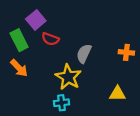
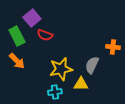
gray semicircle: (84, 54) -> (92, 65), moved
yellow star: (68, 77) -> (61, 69), turned 30
yellow triangle: (117, 94) -> (81, 84), moved

